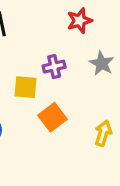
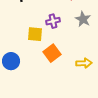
yellow arrow: (103, 133) -> (84, 63), turned 70

